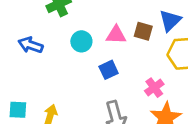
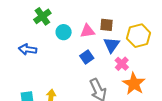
blue triangle: (170, 21) -> (112, 45), moved
cyan circle: (81, 41) -> (64, 32), moved

